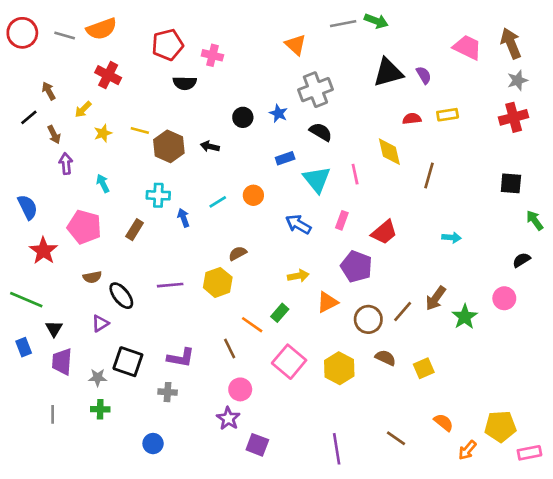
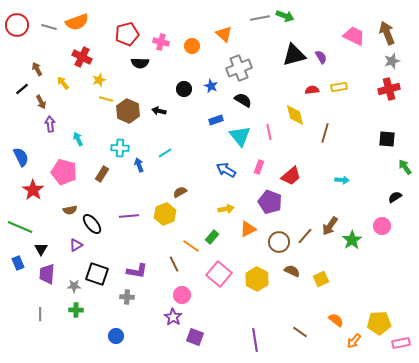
yellow arrow: (83, 109) -> (63, 83), turned 96
yellow star: (103, 133) -> (99, 80), moved
orange circle: (253, 195) -> (192, 46), moved

